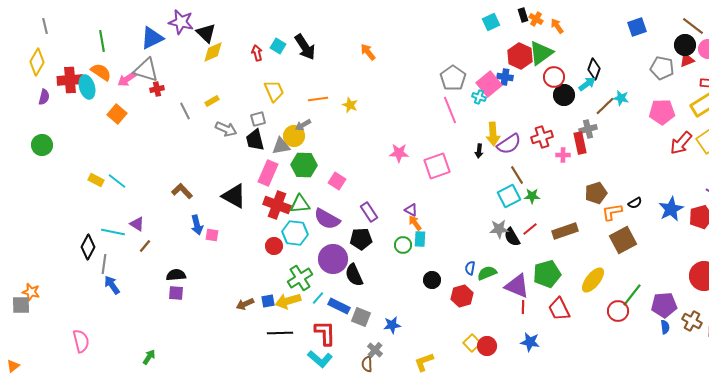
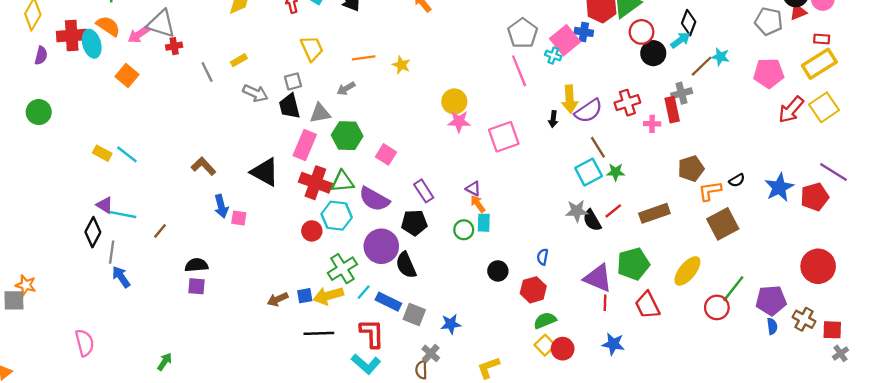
yellow circle: (294, 136) -> (454, 101), moved
purple triangle: (137, 224) -> (105, 205), moved
green semicircle: (487, 273) -> (545, 320), moved

